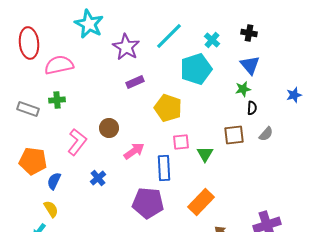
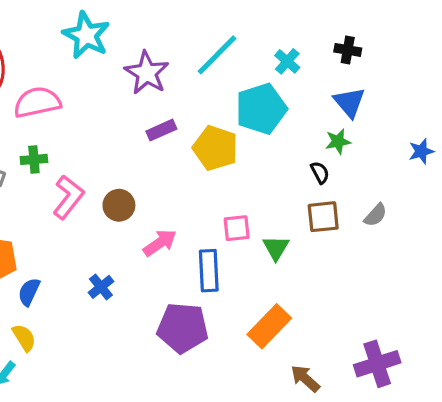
yellow pentagon: (168, 108) -> (215, 148), moved
black semicircle: (252, 108) -> (320, 173), moved, turned -32
pink L-shape: (77, 142) -> (68, 197), moved

